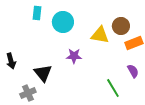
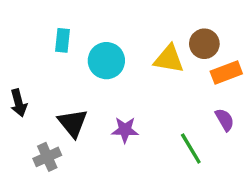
cyan rectangle: (37, 13) -> (62, 40), moved
cyan circle: (63, 22) -> (106, 61), moved
purple star: (74, 56) -> (125, 130), moved

